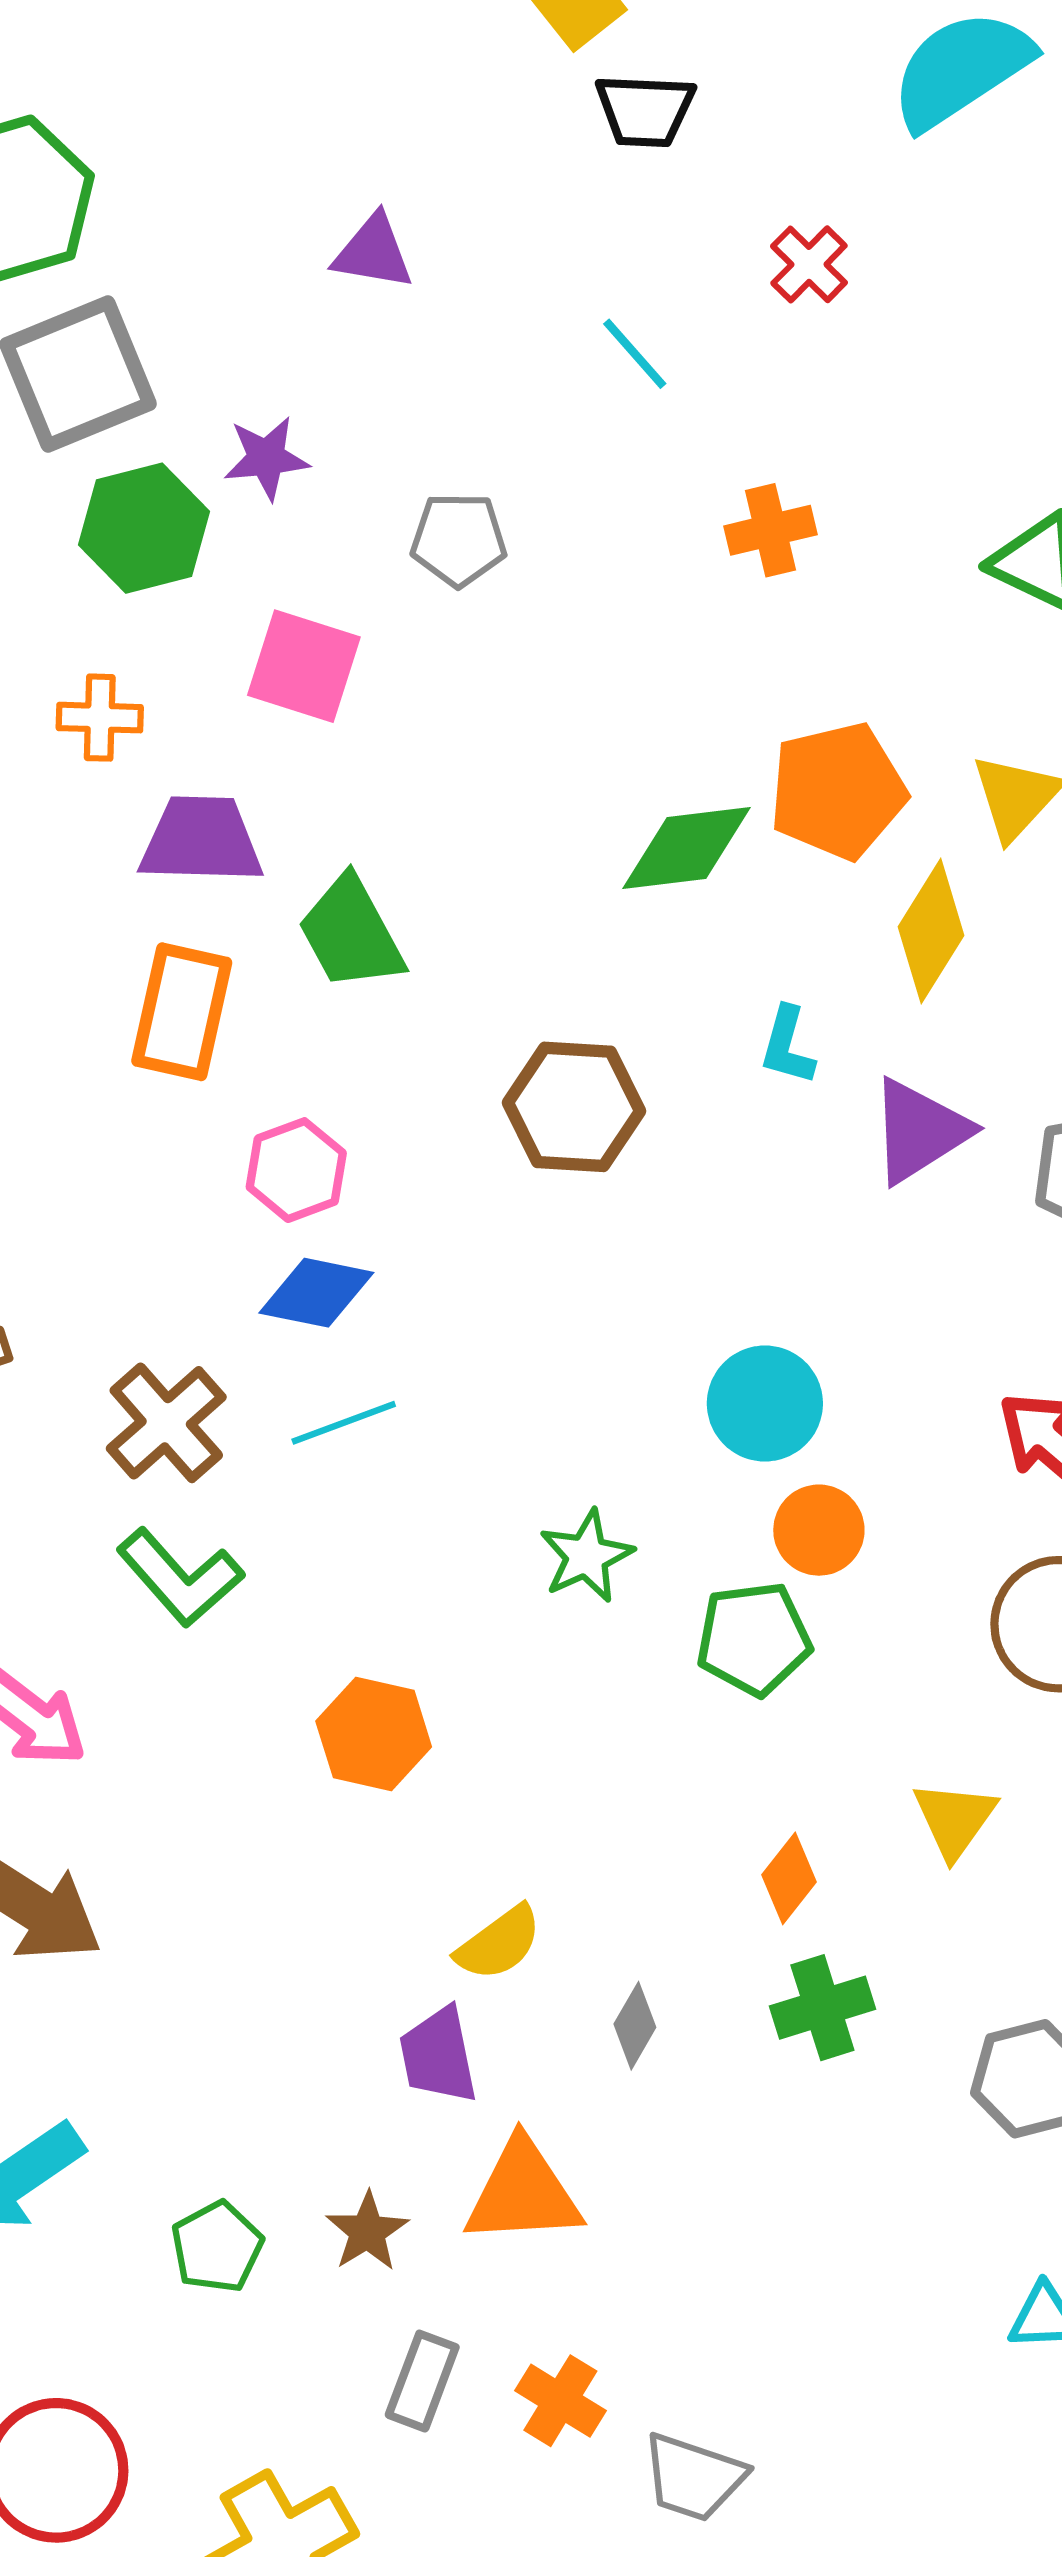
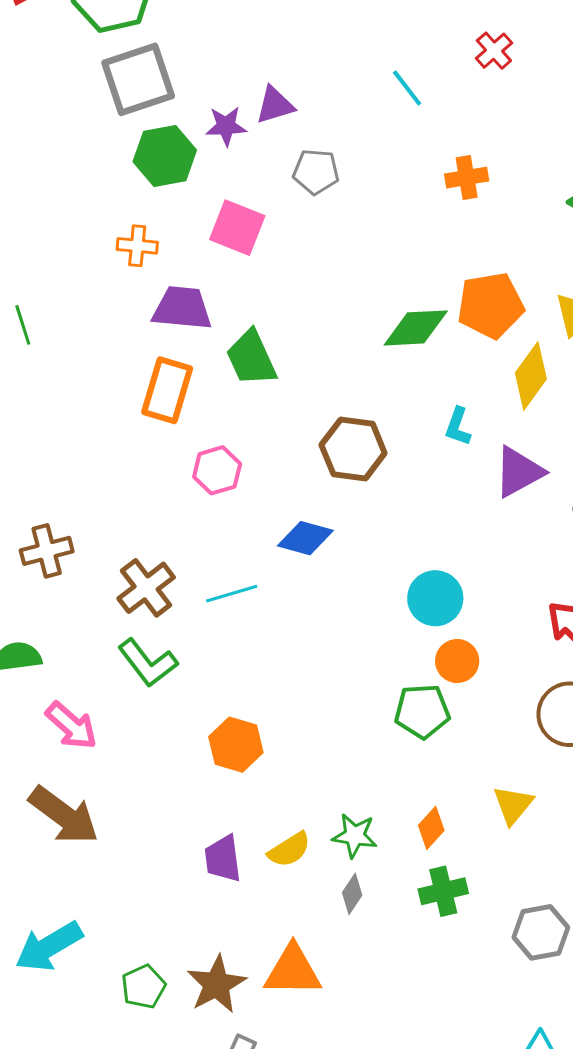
purple triangle: (373, 252) -> (275, 105), moved, turned -30
blue diamond: (316, 1293) -> (305, 538), moved
green star: (586, 1556) -> (355, 836), moved, turned 30
purple trapezoid: (438, 2055) -> (223, 859), moved
brown star: (367, 2232) -> (216, 984), size x1.5

